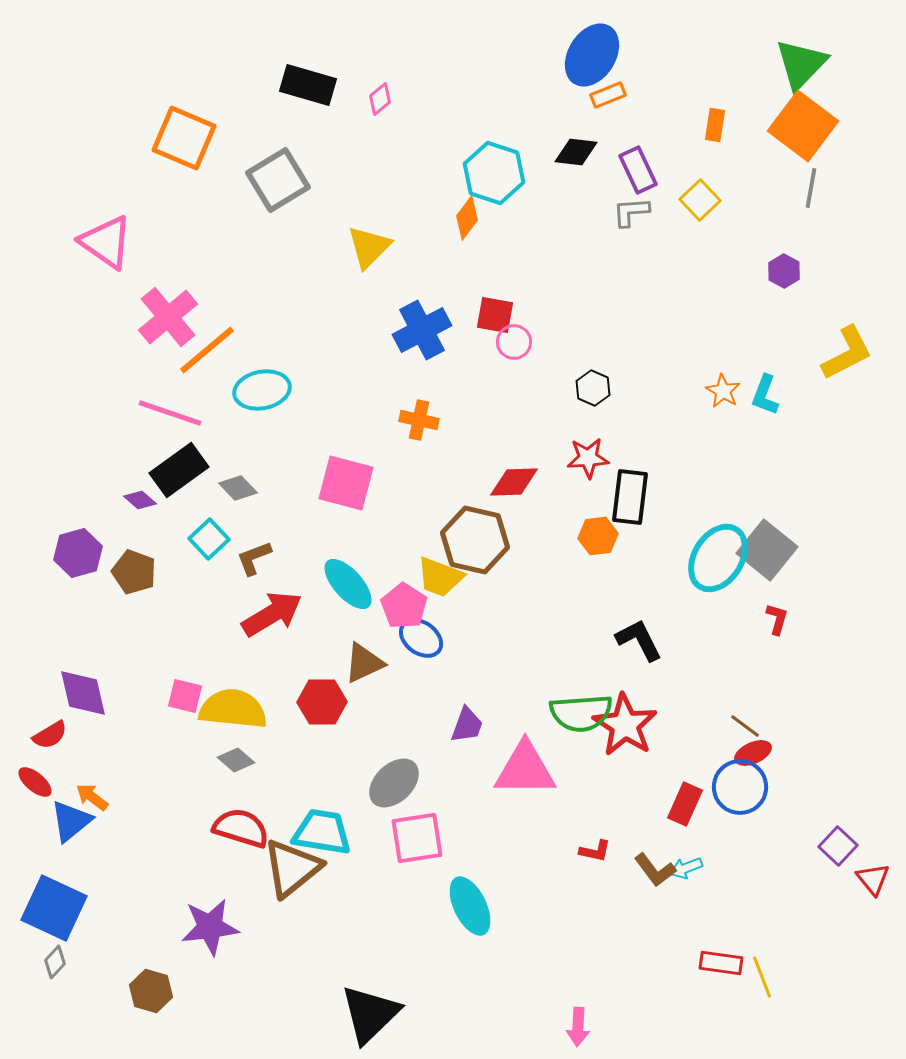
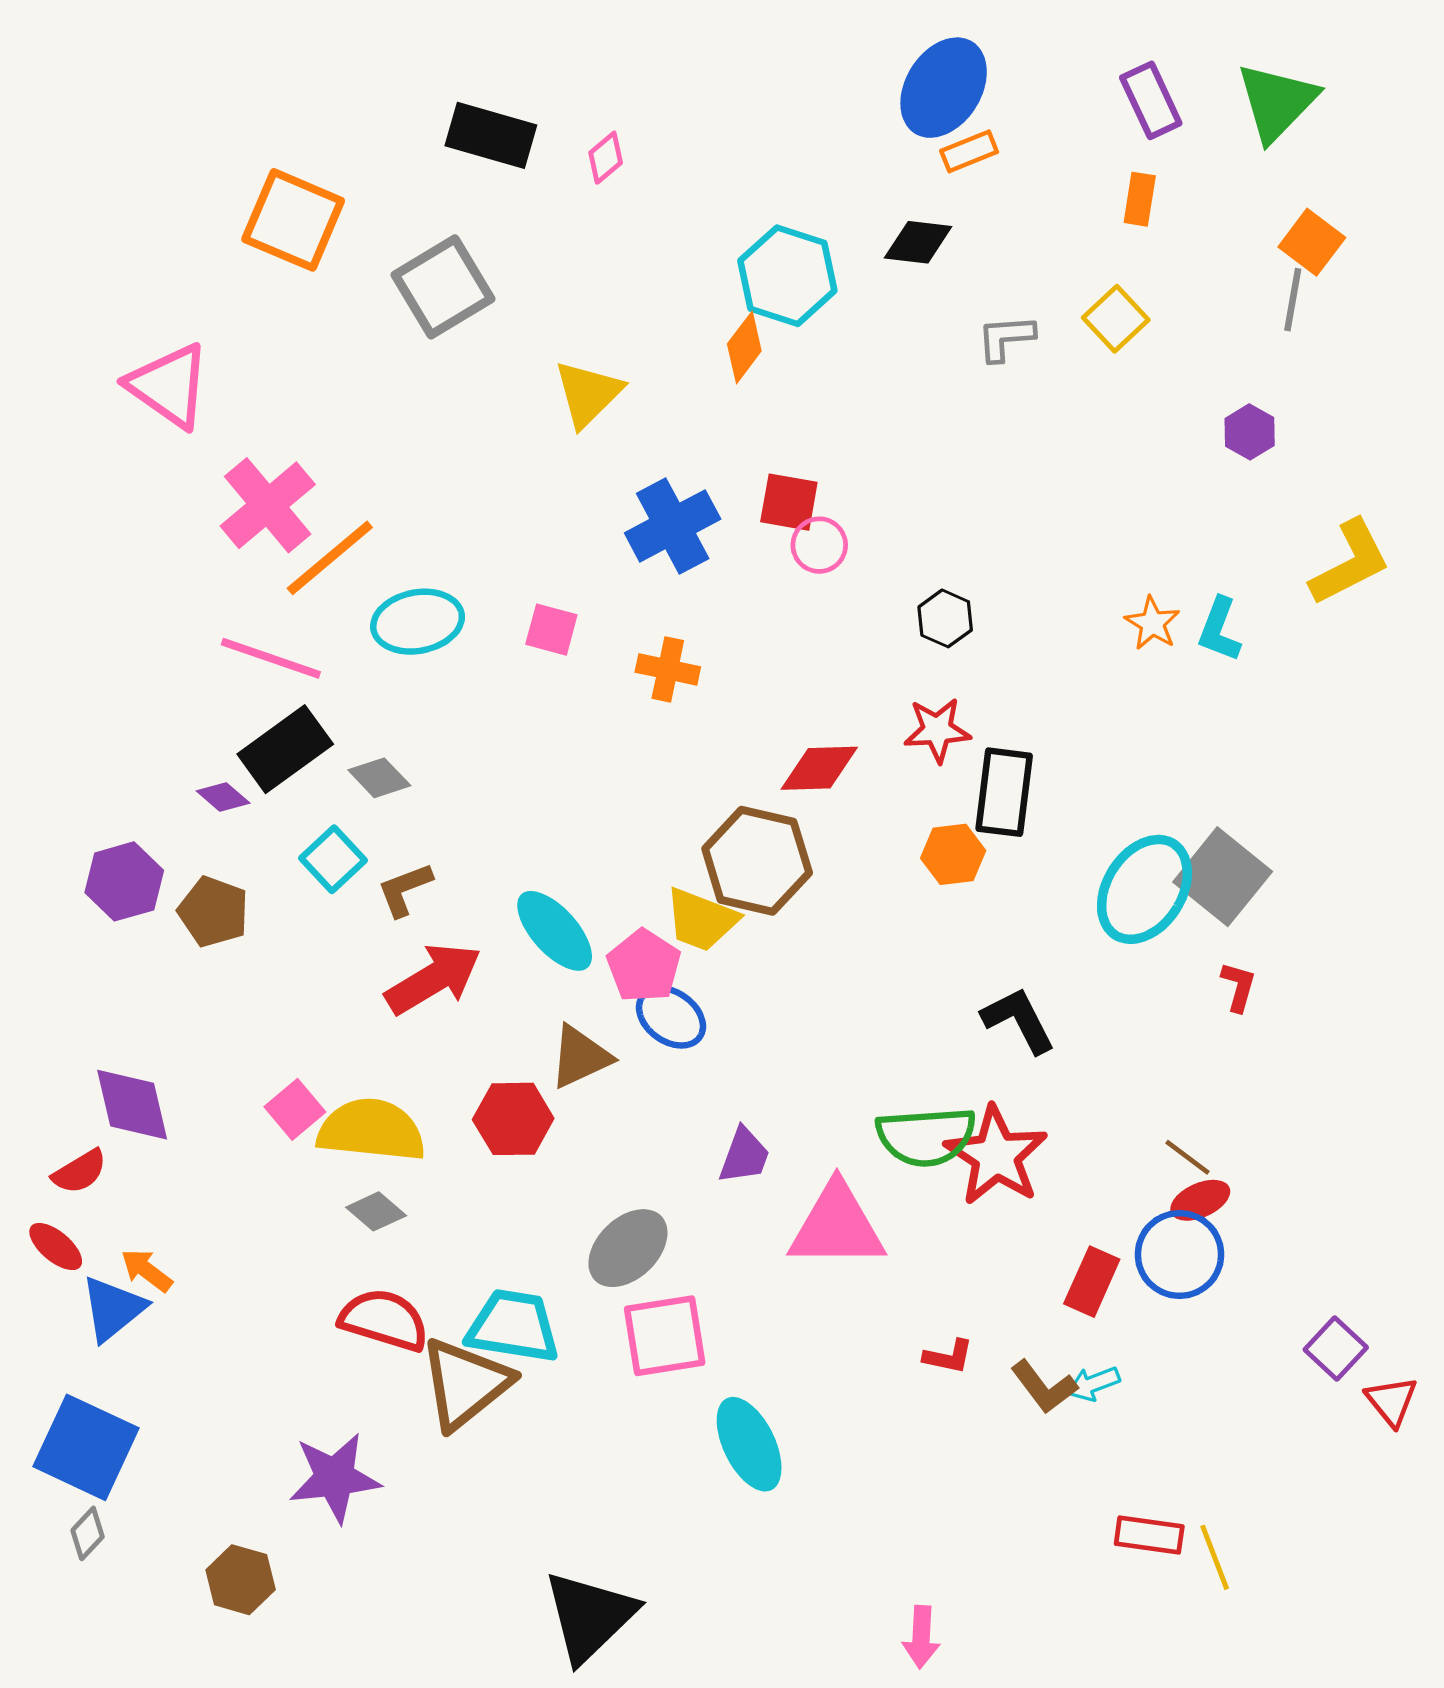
orange square: (803, 126) -> (1312, 242), moved, size x0.6
purple rectangle: (638, 170) -> (1151, 100), moved
pink square: (346, 483) -> (551, 630), moved, size x0.6
pink square: (185, 696) -> (295, 1109), turned 36

